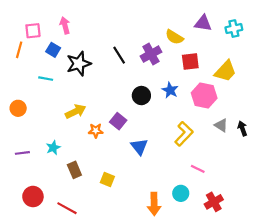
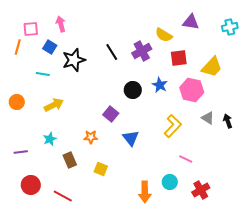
cyan cross: (234, 29) -> (230, 27), moved
yellow arrow: (75, 111) -> (54, 105), moved
orange star: (96, 131) -> (91, 137), moved
purple line: (22, 153) -> (21, 152), moved

